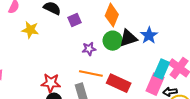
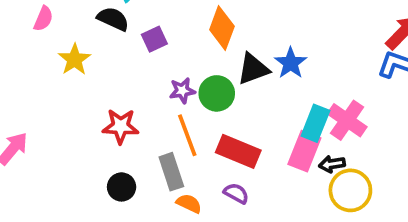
yellow star: (30, 30) -> (75, 60), turned 30
green circle: (113, 41) -> (217, 93), moved
orange line: (91, 73) -> (187, 135), turned 60
red star: (51, 83) -> (121, 126), moved

